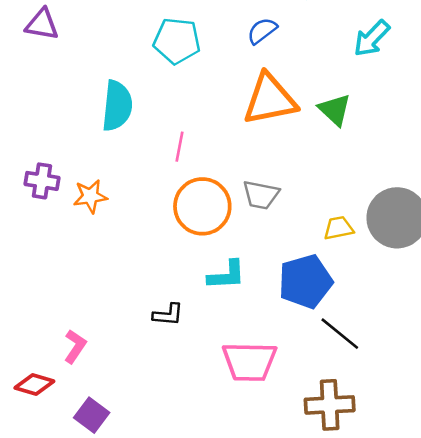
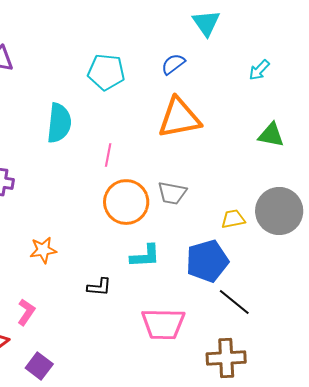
cyan arrow: (372, 38) -> (259, 70), size x0.7
green triangle: (335, 110) -> (271, 135), moved, turned -32
orange star: (90, 196) -> (43, 250), moved

